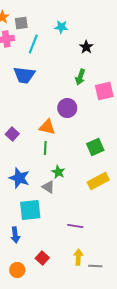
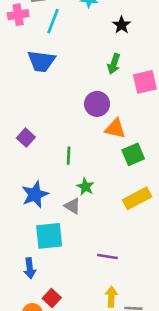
orange triangle: (47, 127) -> (115, 128), moved
blue star: (19, 178) -> (35, 194), turned 30
red square: (42, 258) -> (52, 298), moved

